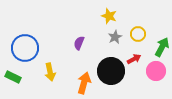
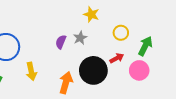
gray star: (115, 37) -> (80, 38), moved

